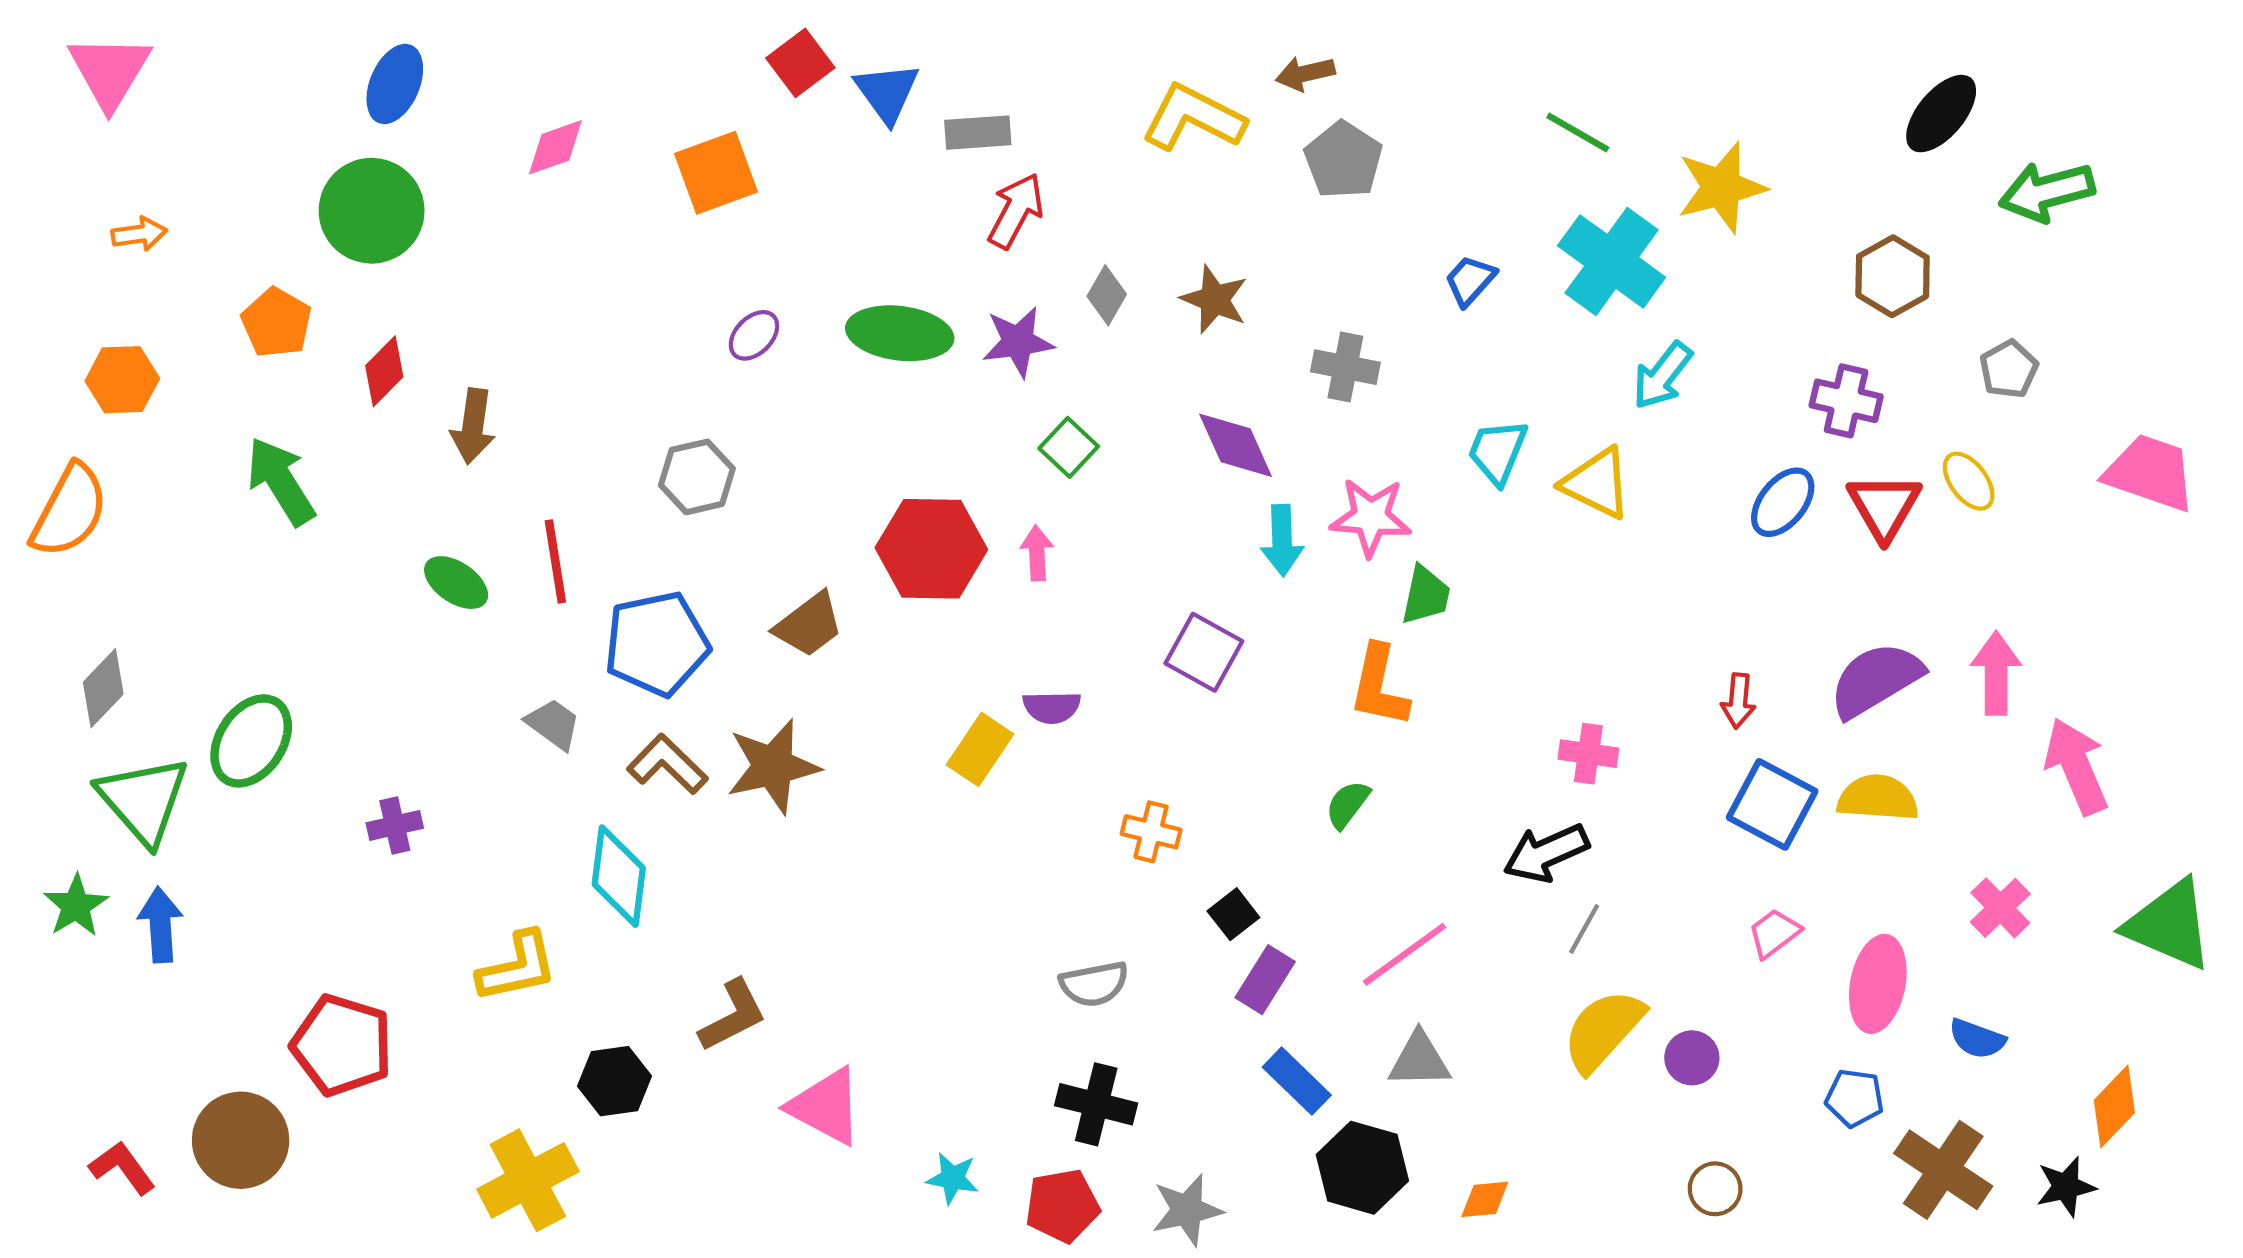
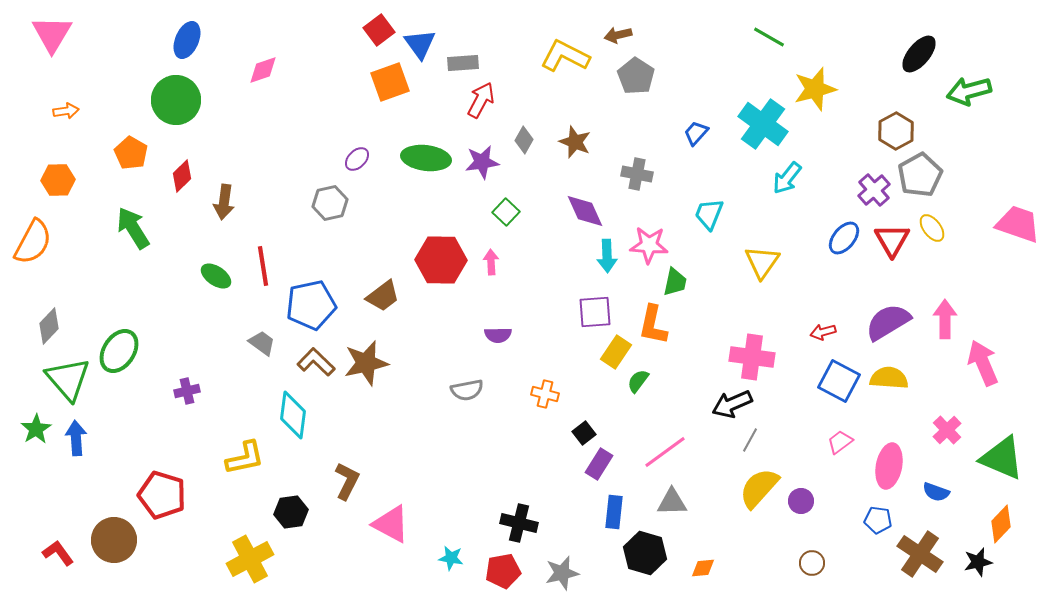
green line: (1578, 133) -> (769, 37), moved
orange square: (716, 173) -> (390, 82), moved
gray pentagon: (2009, 369) -> (920, 175), moved, size x1.6
purple cross: (1846, 401) -> (874, 190), turned 36
gray hexagon: (697, 477) -> (330, 203), moved
yellow triangle: (1597, 483) -> (762, 262), moved, turned 39
purple square: (1204, 652) -> (595, 312), moved, turned -33
red arrow: (1738, 701) -> (823, 332), turned 70
yellow rectangle: (980, 749) -> (616, 352), moved
pink cross: (1588, 754) -> (752, 357), size x1.6
green triangle: (2169, 925) -> (1002, 458), moved
gray semicircle: (1094, 984) -> (467, 390), moved
brown L-shape: (733, 1016) -> (347, 481), turned -36
blue rectangle: (1297, 1081) -> (614, 512), turned 52

